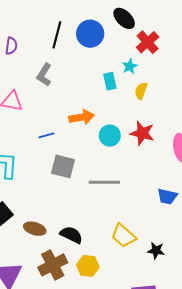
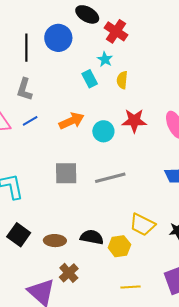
blue line: (46, 135) -> (30, 121), moved
brown cross: (53, 265) -> (69, 273), moved, size x0.7
yellow hexagon: (88, 266) -> (119, 246), moved

